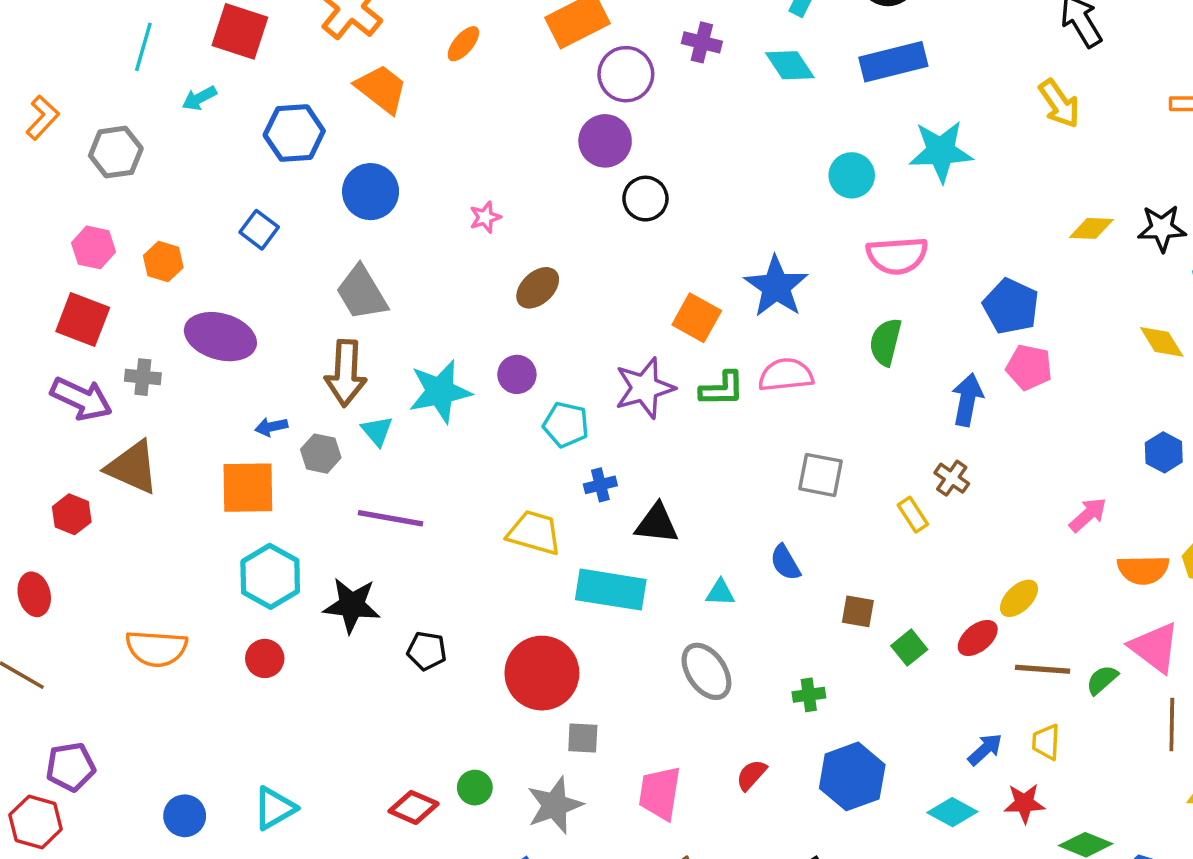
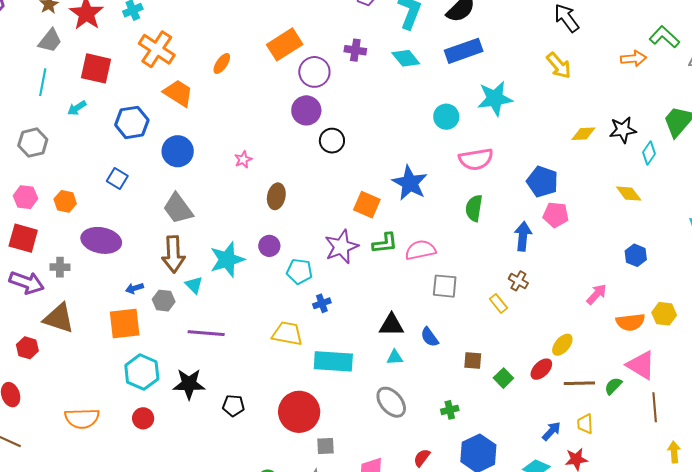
brown ellipse: (538, 288) -> (276, 196), turned -30
pink semicircle: (786, 375) -> (420, 250), moved
black triangle: (657, 524) -> (391, 325), moved

